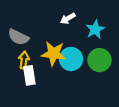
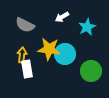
gray semicircle: (18, 37) -> (25, 25), moved
green circle: (100, 60) -> (91, 71), moved

